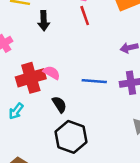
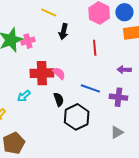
red line: (85, 16) -> (95, 48), moved
black hexagon: (71, 137) -> (77, 117), moved

